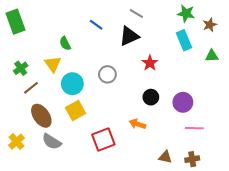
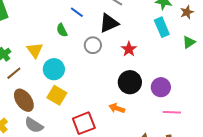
green semicircle: (65, 43) -> (62, 30), moved
green triangle: (212, 56) -> (189, 42), turned -32
gray circle: (107, 74) -> (93, 45), moved
black circle: (151, 97) -> (130, 82), size x1.5
yellow square: (75, 111) -> (57, 95), turned -30

